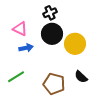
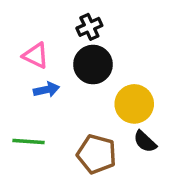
yellow circle: (75, 44) -> (134, 104), moved
green line: (16, 77) -> (28, 142), turned 36

